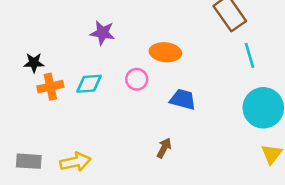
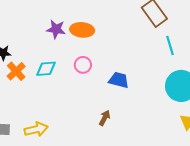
orange ellipse: (165, 52) -> (82, 30), moved
orange cross: (50, 87) -> (16, 71), turned -30

